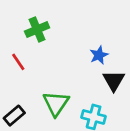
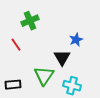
black triangle: (114, 81) -> (62, 58), moved
black rectangle: (14, 116) -> (13, 85), turned 35

